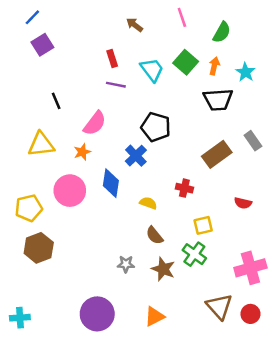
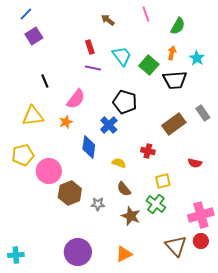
green square: (186, 62) -> (149, 65), moved
pink circle: (70, 191) -> (49, 171), moved
yellow pentagon: (29, 208) -> (23, 155), moved
brown hexagon: (39, 248) -> (70, 193), moved
gray star: (126, 264) -> (98, 204), moved
red circle: (250, 314) -> (201, 241), moved

